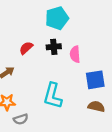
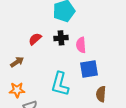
blue square: (95, 80) -> (89, 69), moved
brown semicircle: (96, 106) -> (101, 94), turned -98

